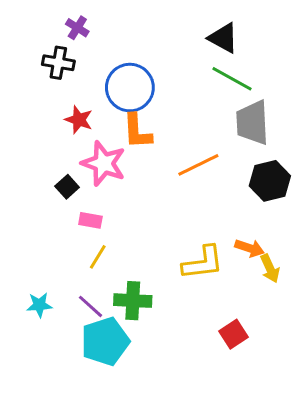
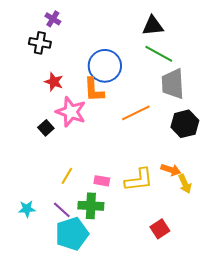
black triangle: (223, 38) -> (153, 26), turned -35
blue circle: (130, 88) -> (105, 66), moved
pink rectangle: (90, 220) -> (102, 181), moved

